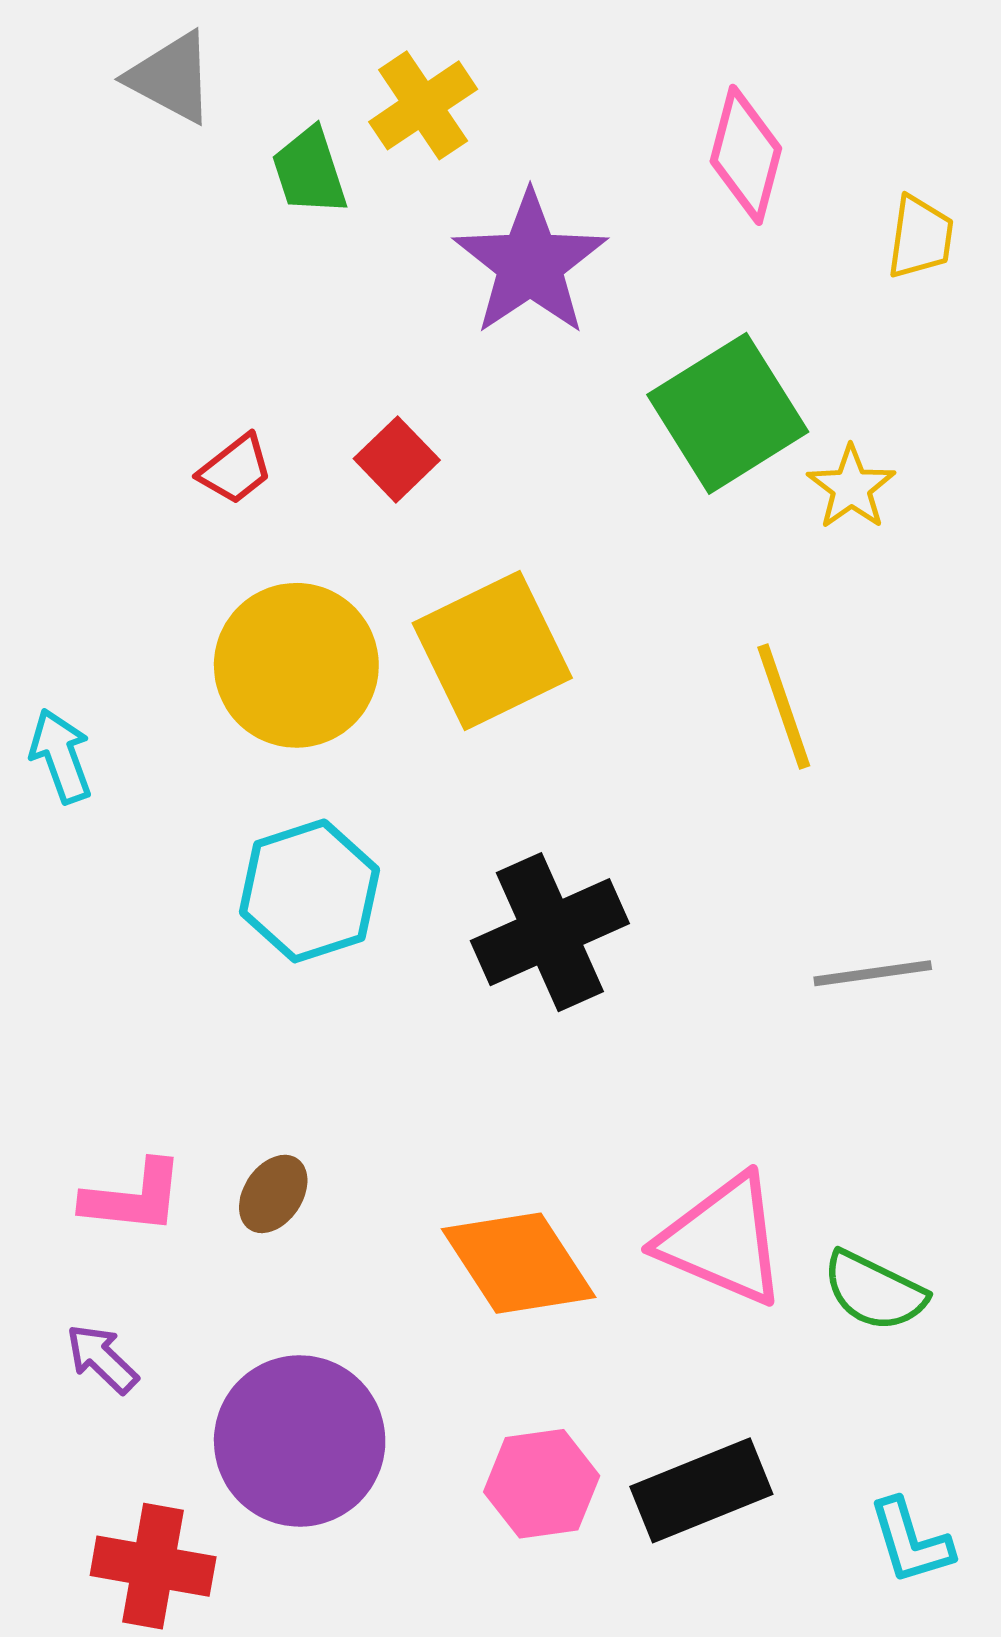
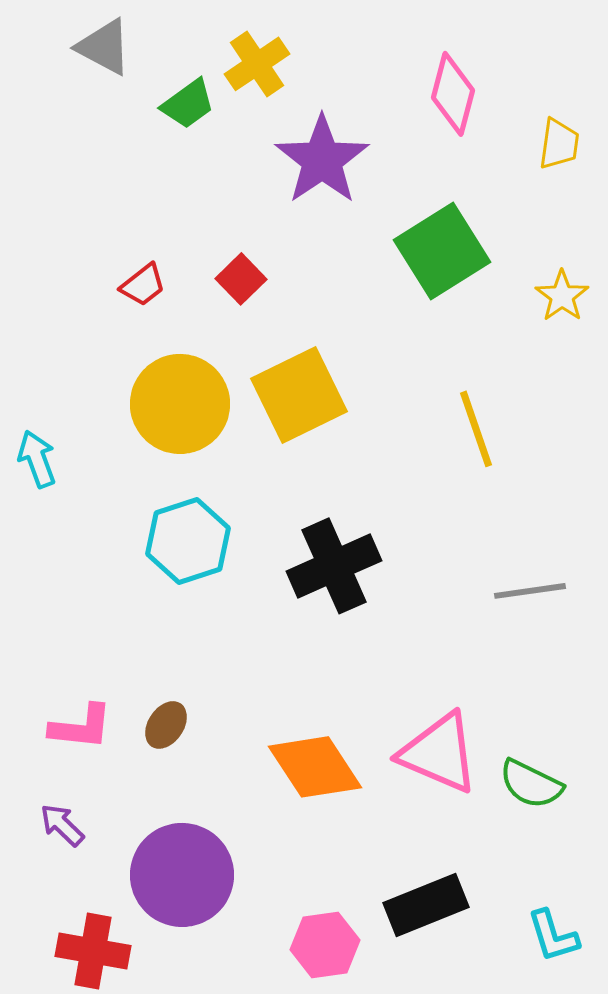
green trapezoid: (309, 171) -> (188, 104), turned -108
yellow star: (851, 487) -> (562, 296), moved
pink hexagon: (542, 1484) -> (325, 945), moved

